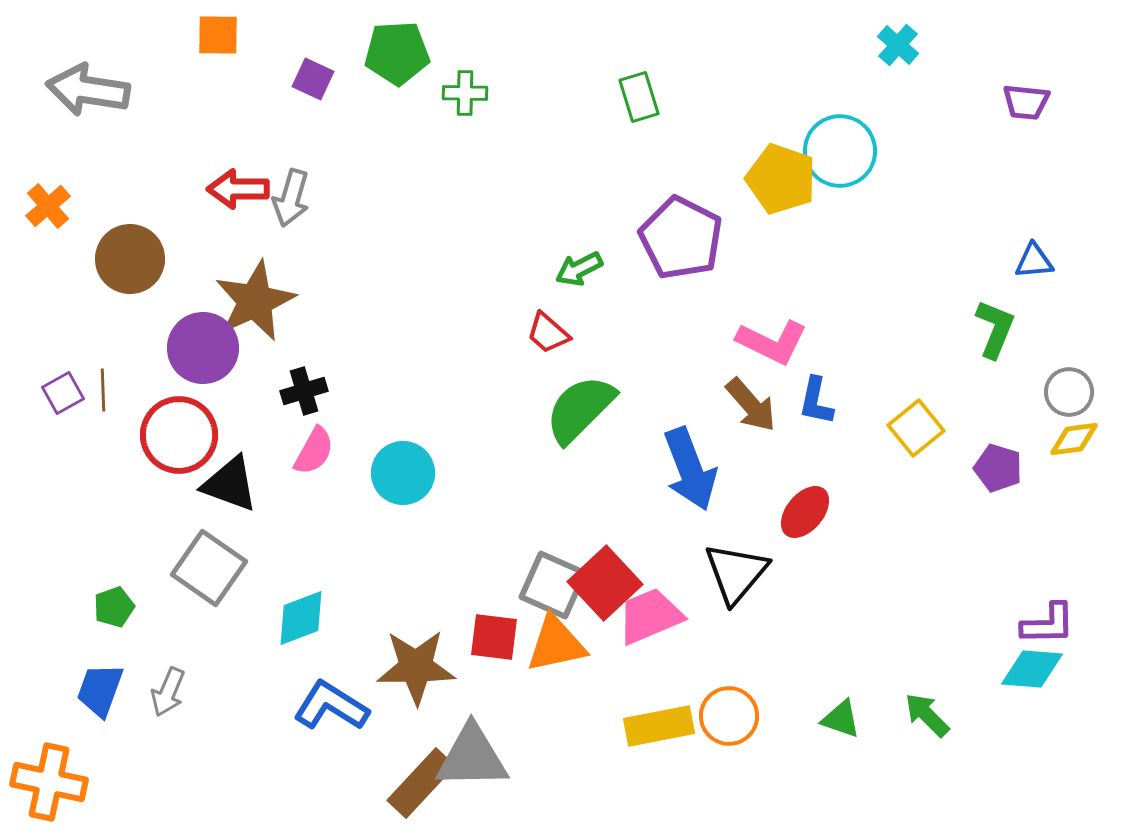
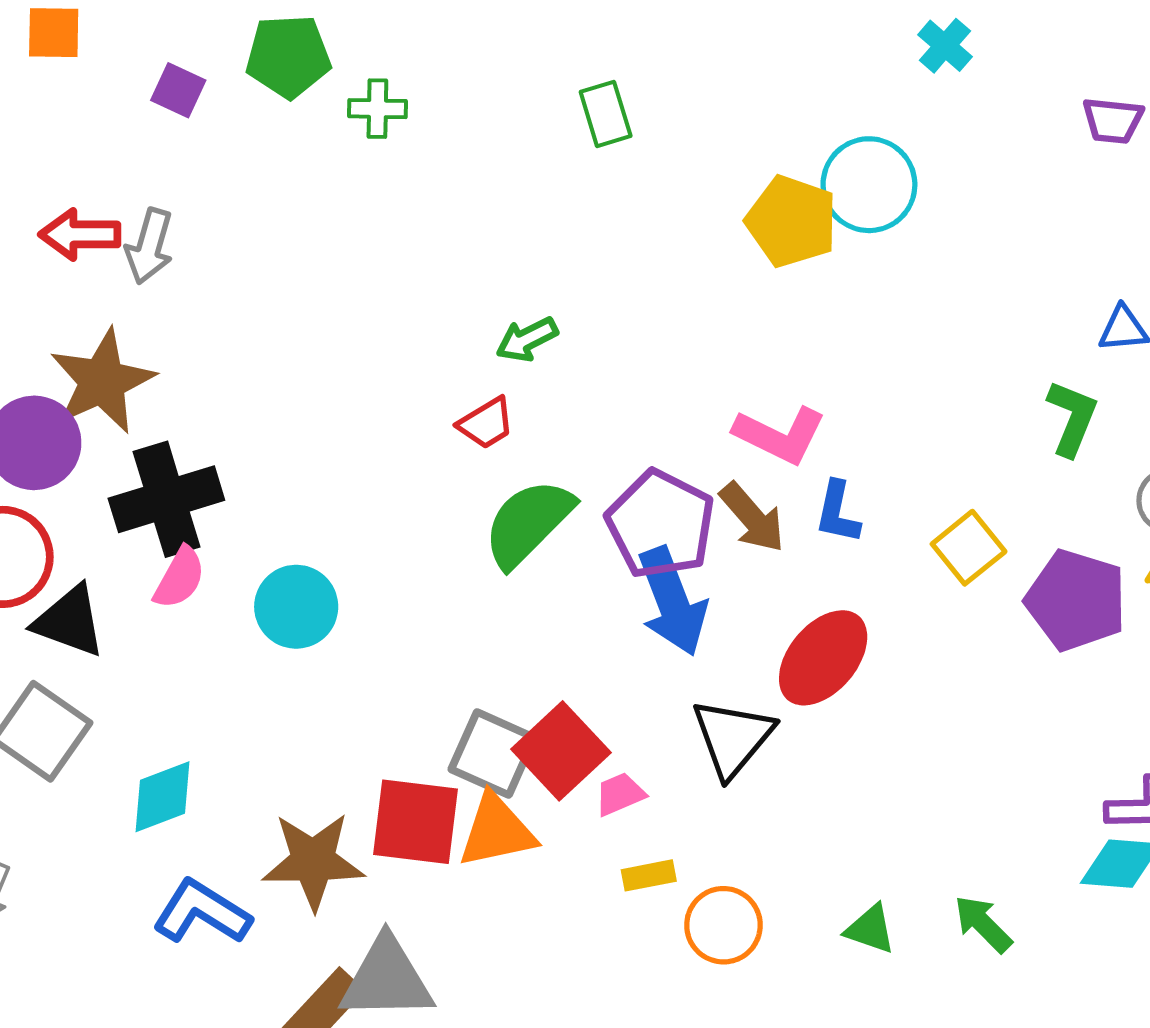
purple pentagon: (681, 238) -> (661, 524), moved
red trapezoid: (548, 333) -> (486, 423), turned -72
black cross: (304, 391) -> (166, 499), size x1.8
purple pentagon: (998, 468) -> (1076, 600), size x1.6
red ellipse: (805, 512) -> (823, 658), size x1.4
pink trapezoid: (650, 616) -> (620, 794), size x0.6
red square: (494, 637) -> (415, 822), size x1.4
yellow rectangle: (659, 726) -> (649, 875), moved, size x0.6

